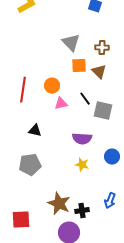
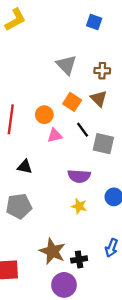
orange square: (79, 66) -> (72, 102), moved, turned 35

